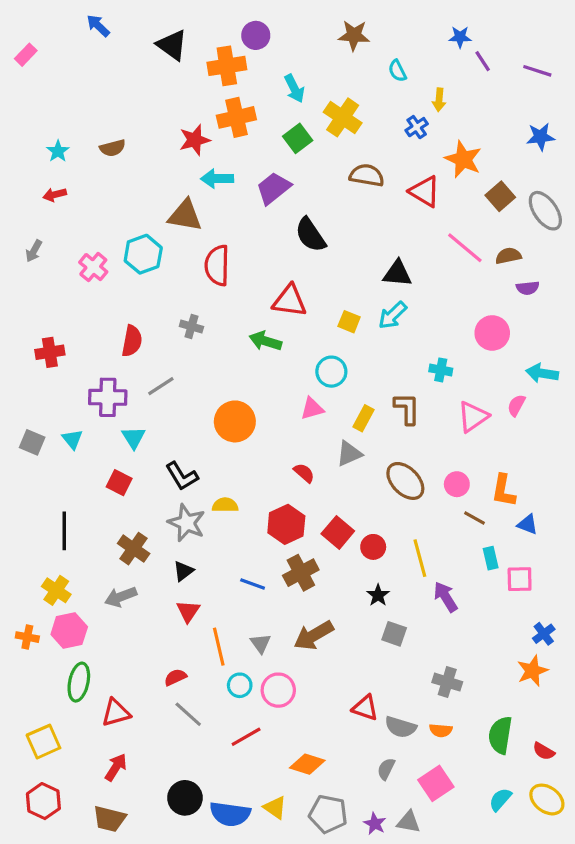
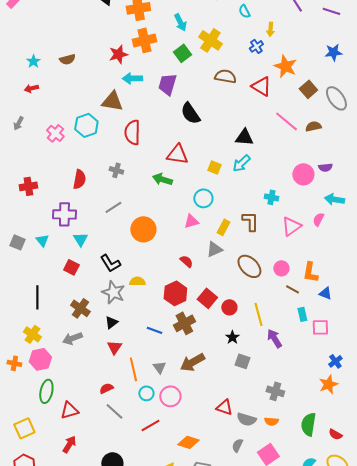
purple trapezoid: (273, 188) -> (167, 84), turned -35
purple semicircle: (528, 288) -> (325, 167), moved
gray line: (161, 386) -> (113, 207), moved

